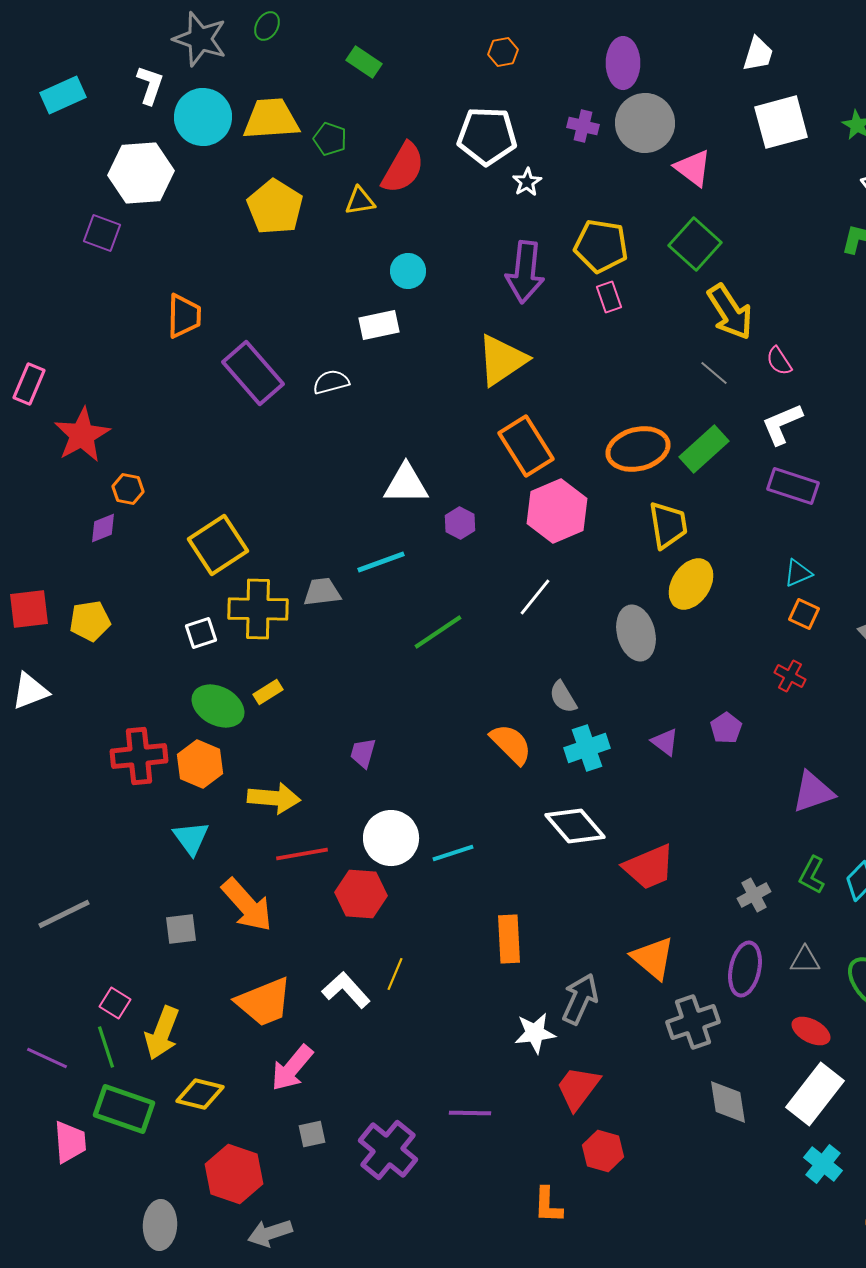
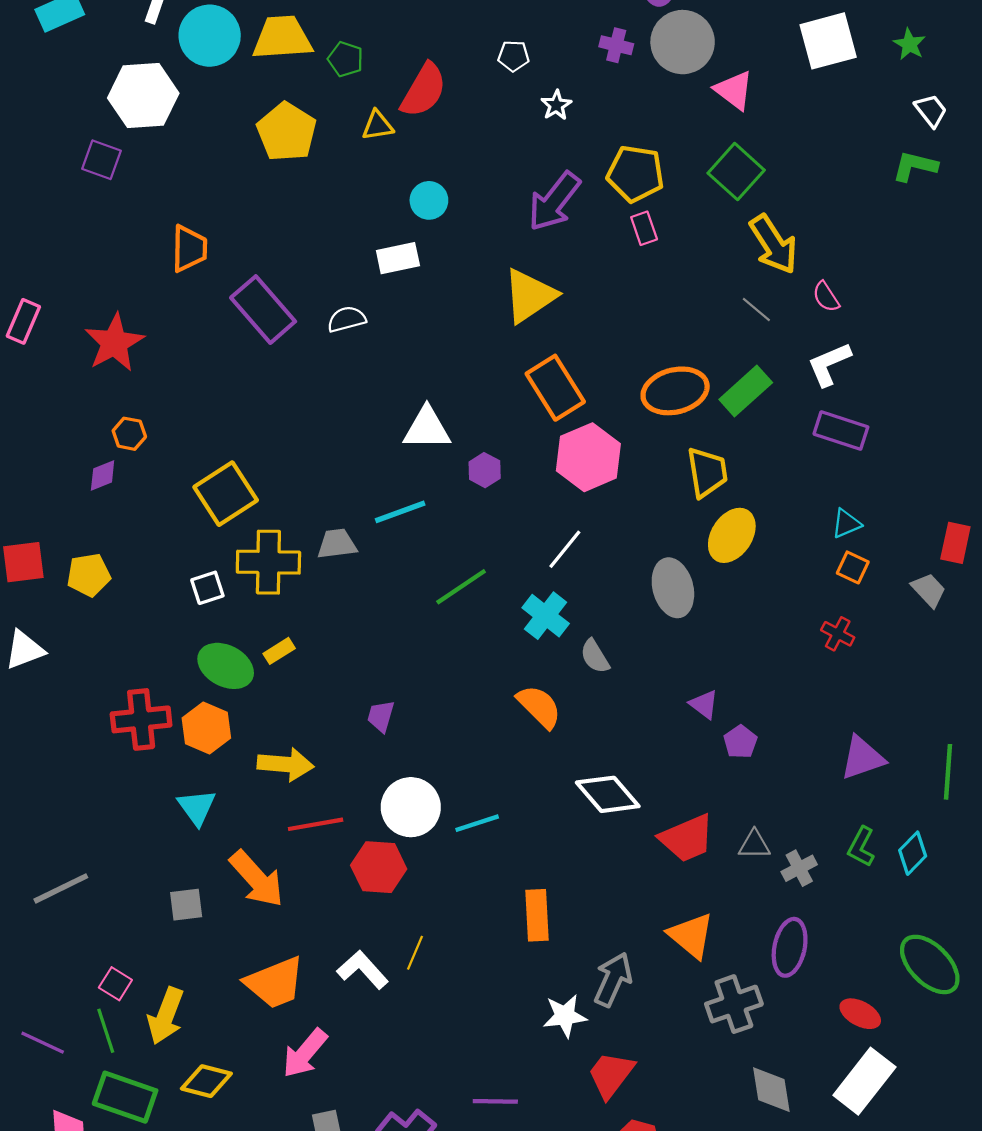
white pentagon: (487, 136) -> (513, 56), size x0.5
purple arrow: (525, 272) -> (554, 201), turned 32
red star: (82, 435) -> (114, 343), moved
purple pentagon: (726, 728) -> (740, 742), moved
cyan cross: (587, 748) -> (546, 616), moved, turned -33
gray triangle: (805, 960) -> (754, 845), moved

